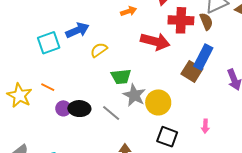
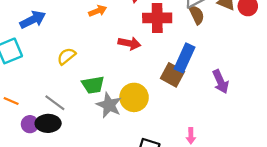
brown semicircle: (206, 21) -> (197, 15), moved
blue arrow: (77, 30) -> (33, 20), moved
red arrow: (155, 41) -> (129, 43), size x0.7
yellow circle: (158, 102) -> (134, 97), moved
gray line: (111, 113) -> (55, 103), moved

